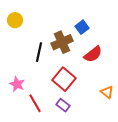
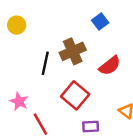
blue square: (82, 27) -> (100, 21), moved
purple rectangle: (63, 105) -> (91, 126), moved, turned -40

